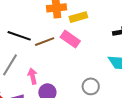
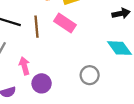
brown line: (45, 42) -> (36, 27), turned -72

